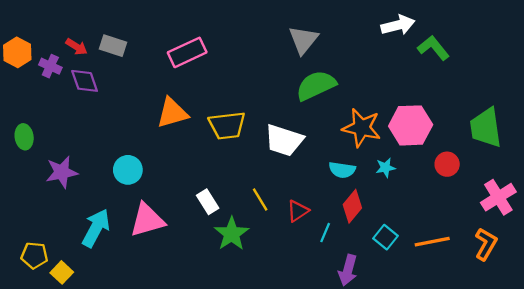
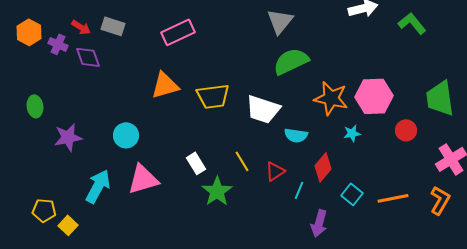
green L-shape: (433, 48) -> (412, 23), moved
cyan semicircle: (342, 170) -> (296, 135), moved

